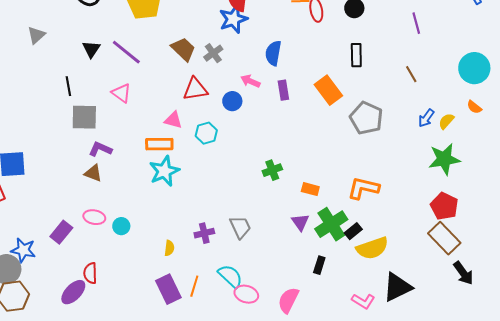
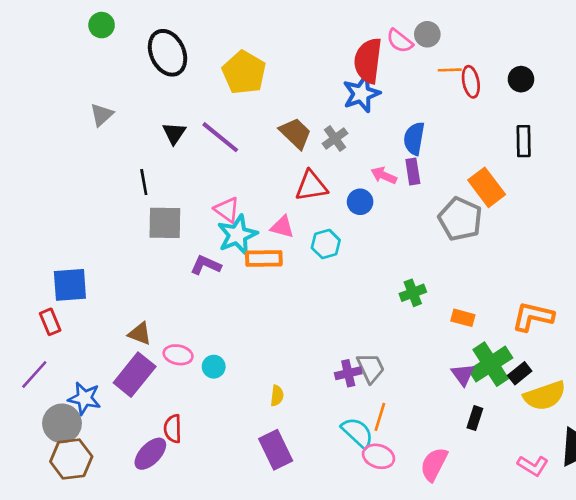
purple rectangle: (283, 90) -> (413, 171), moved
pink triangle: (121, 93) -> (227, 210), moved
gray pentagon: (366, 118) -> (460, 219), moved
purple L-shape: (100, 149) -> (206, 265), moved
cyan star: (164, 171) -> (237, 235), moved
brown triangle: (93, 173) -> (140, 334), moved
purple triangle: (300, 222) -> (463, 375), moved
purple rectangle: (61, 232) -> (135, 375), size x1.4
purple cross: (204, 233) -> (348, 373), moved
orange line: (194, 286) -> (380, 417), moved

